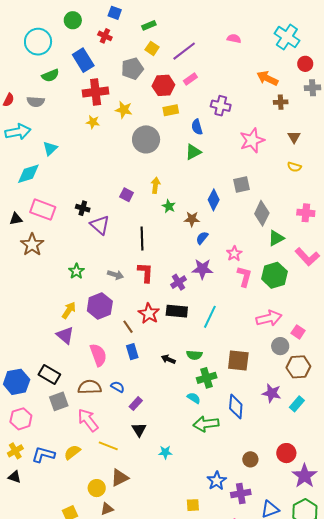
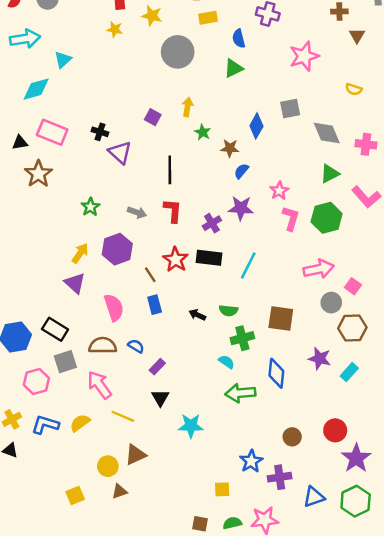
brown triangle: (294, 137) -> (357, 36), moved
gray diamond: (262, 213) -> (327, 133), moved, turned -50
pink hexagon: (21, 419) -> (36, 381), moved
cyan star: (165, 452) -> (191, 426), size x1.5

